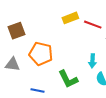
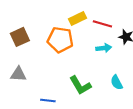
orange pentagon: (41, 54) -> (60, 40), moved
cyan arrow: (92, 61) -> (104, 48), moved, turned -96

